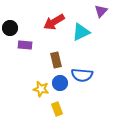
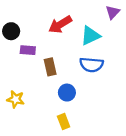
brown rectangle: (56, 60) -> (50, 67), moved
blue semicircle: (82, 75) -> (91, 65), moved
yellow star: (41, 89) -> (16, 99), moved

